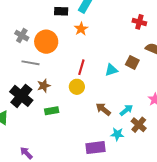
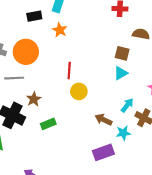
cyan triangle: (111, 70) -> (121, 73), moved
yellow circle: (77, 87) -> (79, 91), moved
brown arrow: (103, 109) -> (103, 120), moved

